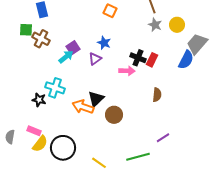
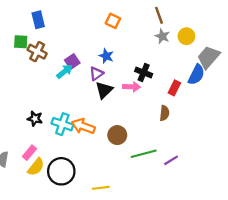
red rectangle: (152, 60) -> (174, 88), moved
cyan cross: (55, 88) -> (62, 124), moved
black triangle: (96, 99) -> (104, 90), moved
pink rectangle: (34, 131) -> (29, 153), turned -72
green line: (138, 157) -> (144, 154), moved
yellow line: (99, 163) -> (101, 188), turned -42

